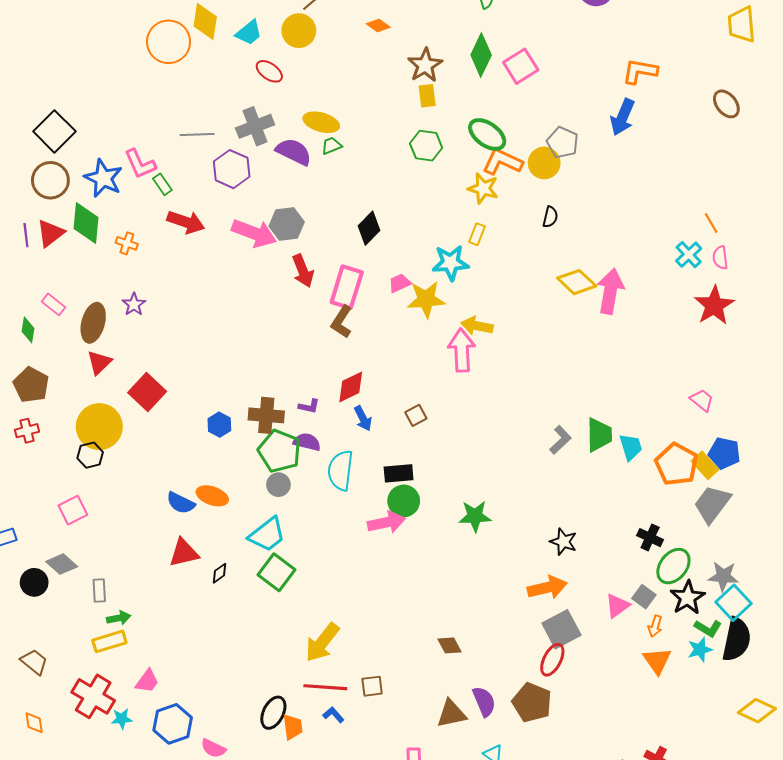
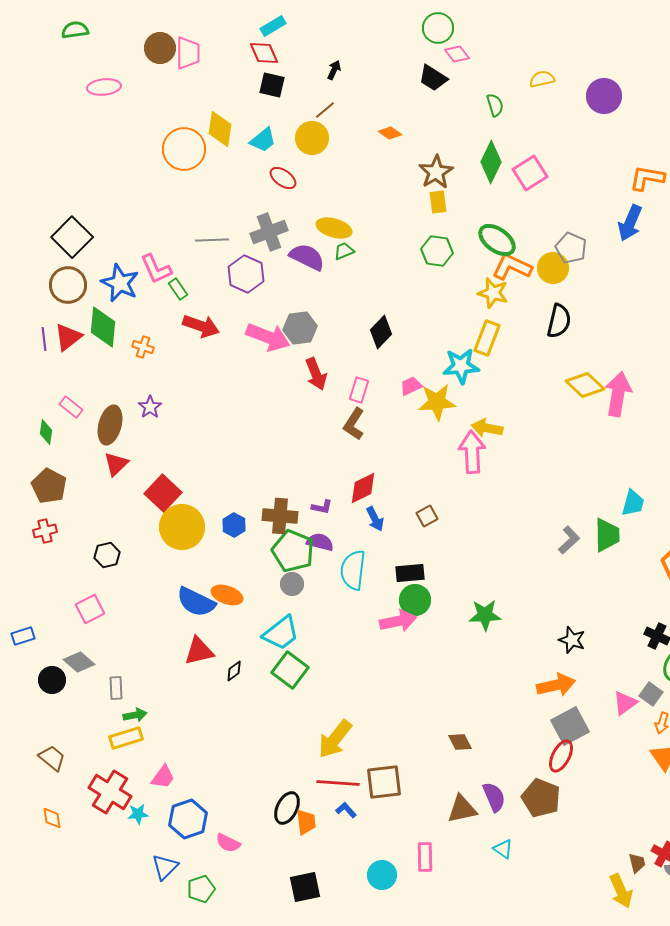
black semicircle: (550, 217) -> (559, 321), size x1.6
yellow rectangle: (477, 234) -> (487, 338), size x1.6
pink rectangle: (347, 287) -> (359, 390), size x0.6
yellow circle: (99, 427) -> (182, 527), moved
cyan trapezoid: (631, 447) -> (633, 503), moved, turned 32
blue semicircle: (181, 503) -> (196, 602), size x1.4
brown square: (372, 686) -> (384, 782), size x1.6

